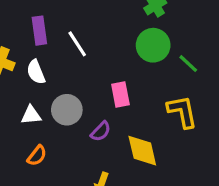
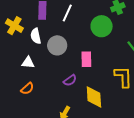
white line: (77, 44) -> (67, 13), moved, turned 48
green circle: (153, 45) -> (102, 26), moved
gray circle: (67, 110) -> (57, 45), moved

